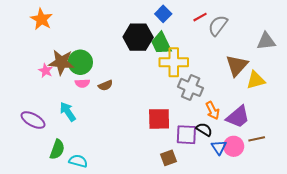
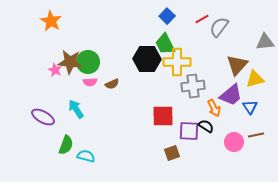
black hexagon: (138, 37) -> (147, 59), moved
gray cross: (191, 87) -> (193, 86), turned -30
purple trapezoid: (238, 117) -> (231, 95), moved
blue triangle: (219, 147) -> (250, 107), moved

